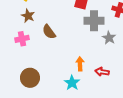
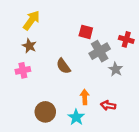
gray cross: (94, 21) -> (100, 51), turned -30
brown semicircle: (49, 32) -> (63, 66), moved
brown circle: (30, 78) -> (45, 112), moved

